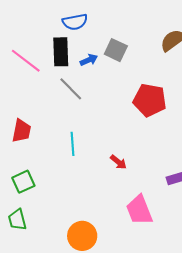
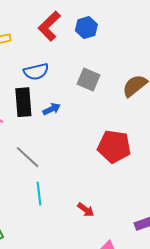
gray square: (116, 50) -> (88, 80), moved
gray line: (71, 89) -> (28, 157), moved

